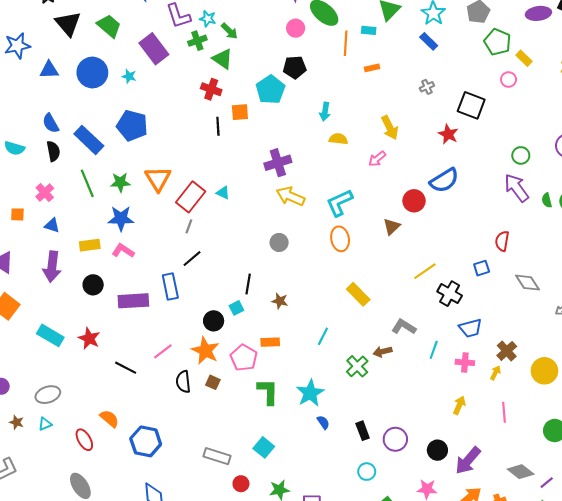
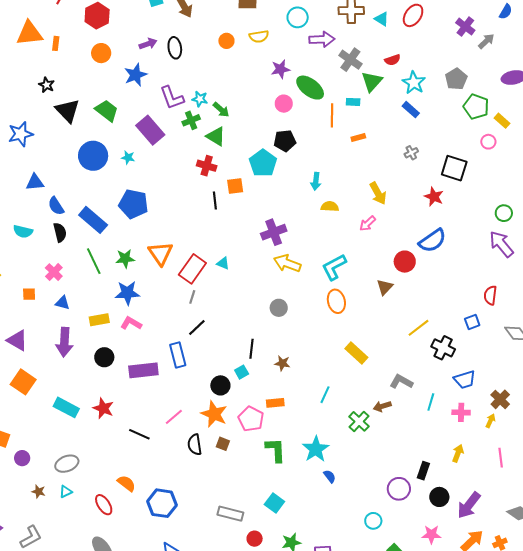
blue triangle: (49, 70) -> (35, 182), moved
black rectangle: (363, 431) -> (423, 471), moved, turned 42

